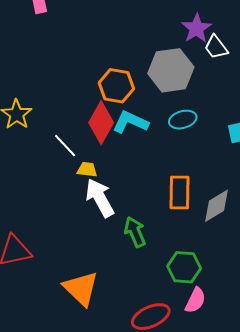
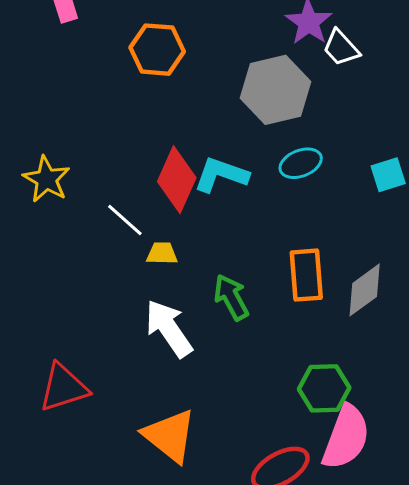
orange hexagon: (116, 86) -> (157, 50), moved
white arrow: (100, 198) -> (169, 328), moved
green arrow: (135, 232) -> (231, 297), moved
pink semicircle: (195, 300) -> (346, 437), size x1.6

